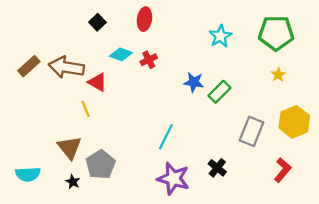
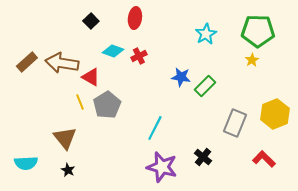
yellow star: (278, 75) -> (252, 60), moved
gray pentagon: (101, 165) -> (107, 105), moved
red L-shape: (283, 170) -> (264, 159), turned -85

